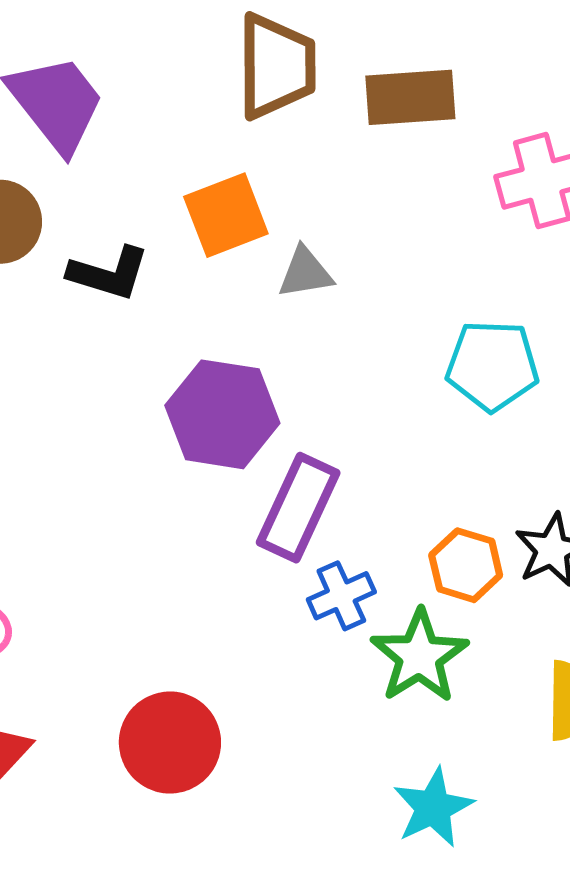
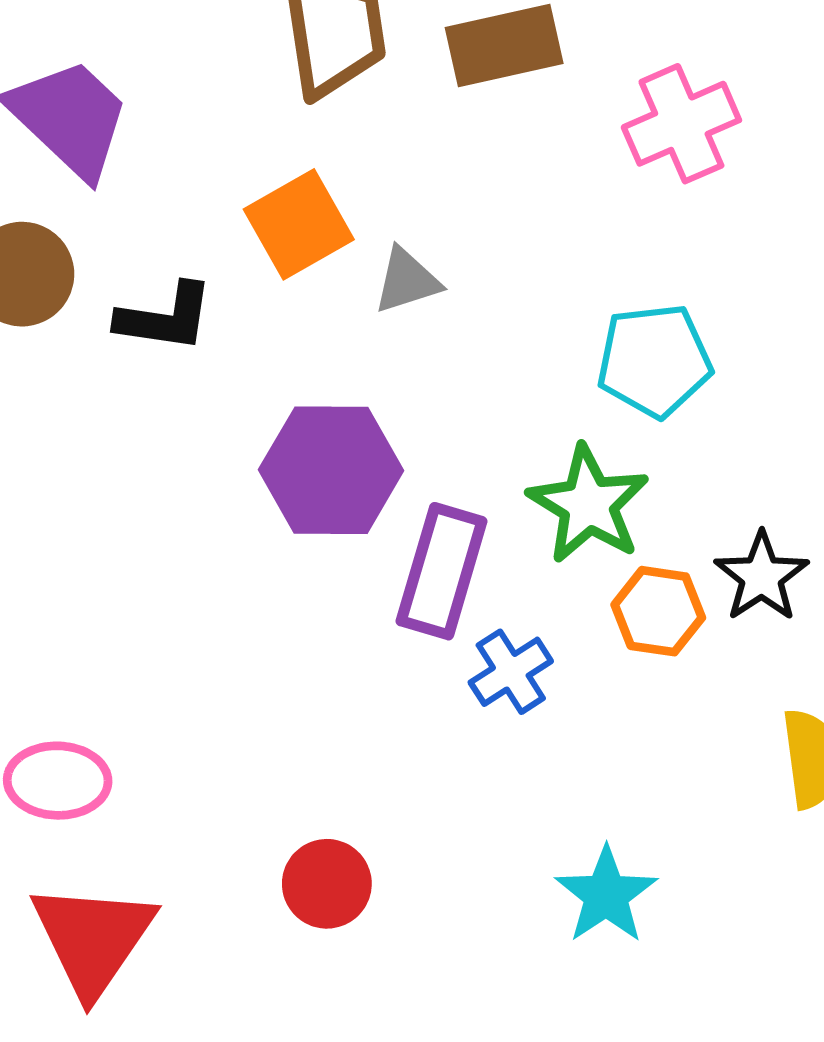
green star: (419, 656) -> (588, 504), moved
red circle: (170, 743) -> (327, 884), size x0.7
cyan star: (433, 808) -> (606, 895), moved

